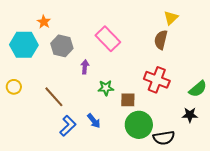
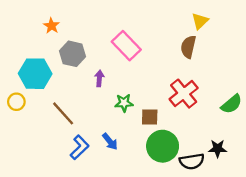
cyan hexagon: (24, 45) -> (35, 74), moved
red cross: (157, 80) -> (184, 94), turned 30
black star: (190, 115) -> (218, 149), moved

